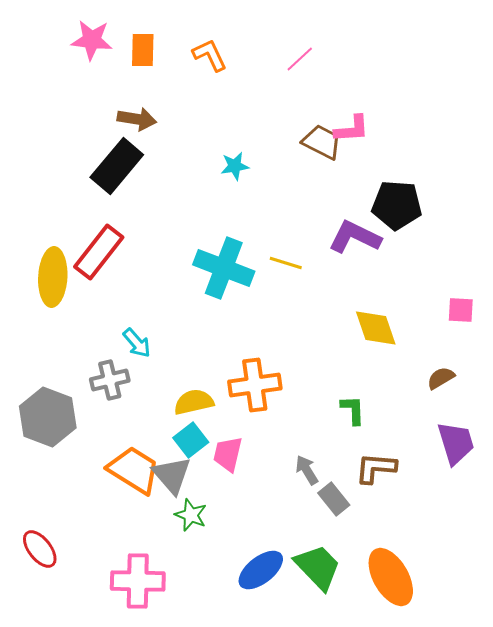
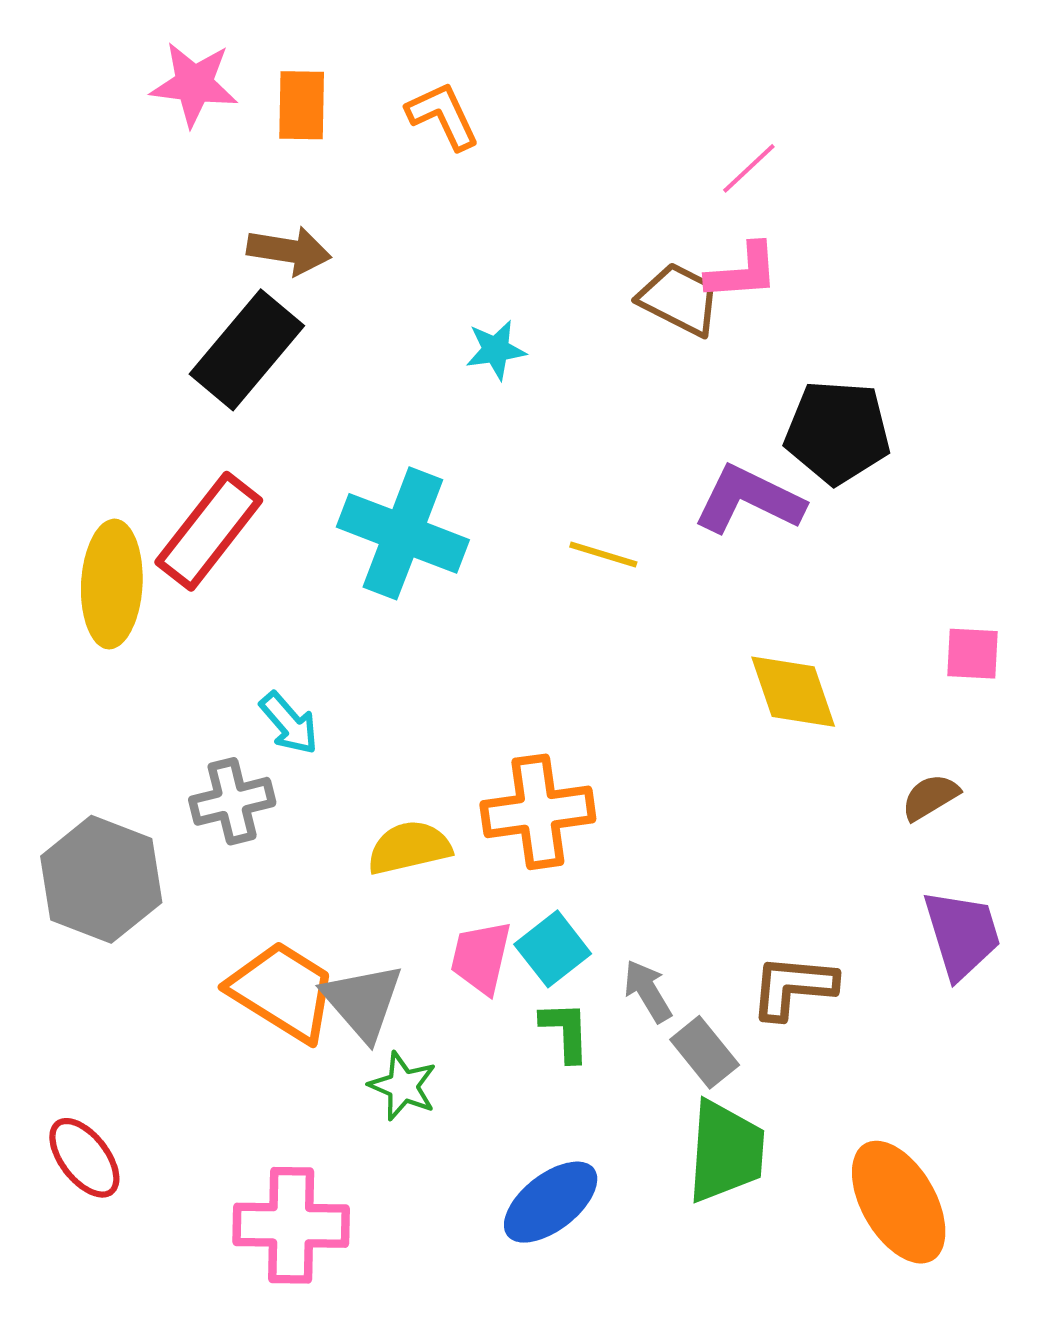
pink line: (300, 59) -> (749, 168), moved
cyan cross: (224, 268) -> (403, 533), moved
green L-shape: (353, 410) -> (565, 1031), moved
cyan square: (191, 440) -> (553, 949), moved
green trapezoid: (318, 567) -> (726, 1151), moved, turned 48
orange ellipse: (391, 577) -> (899, 1202), moved

